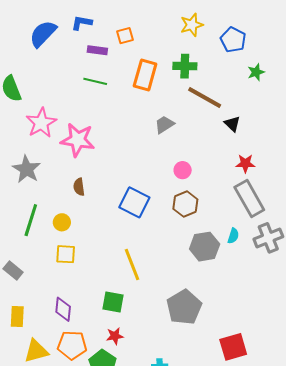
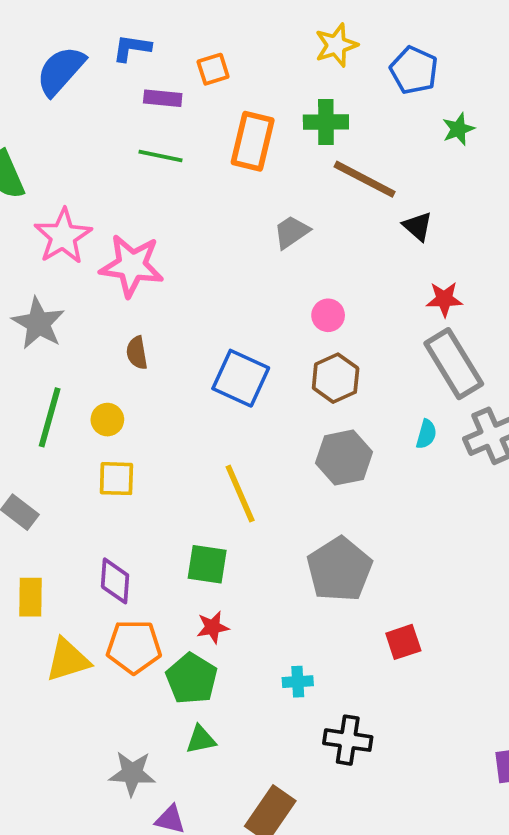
gray hexagon: (205, 247) -> (344, 458), moved
red square: (233, 347) -> (403, 642), moved, size x0.7

